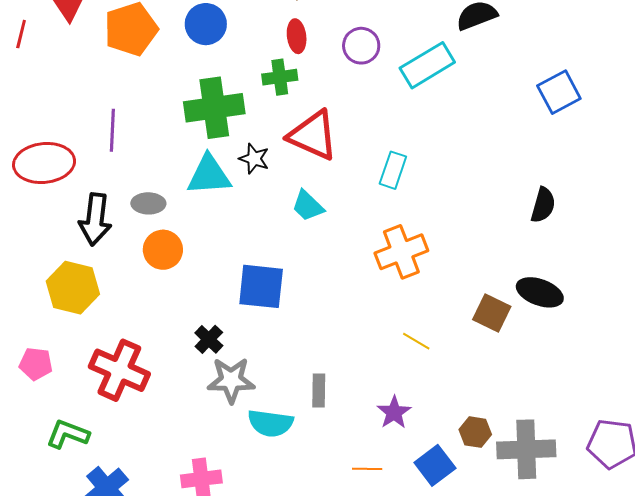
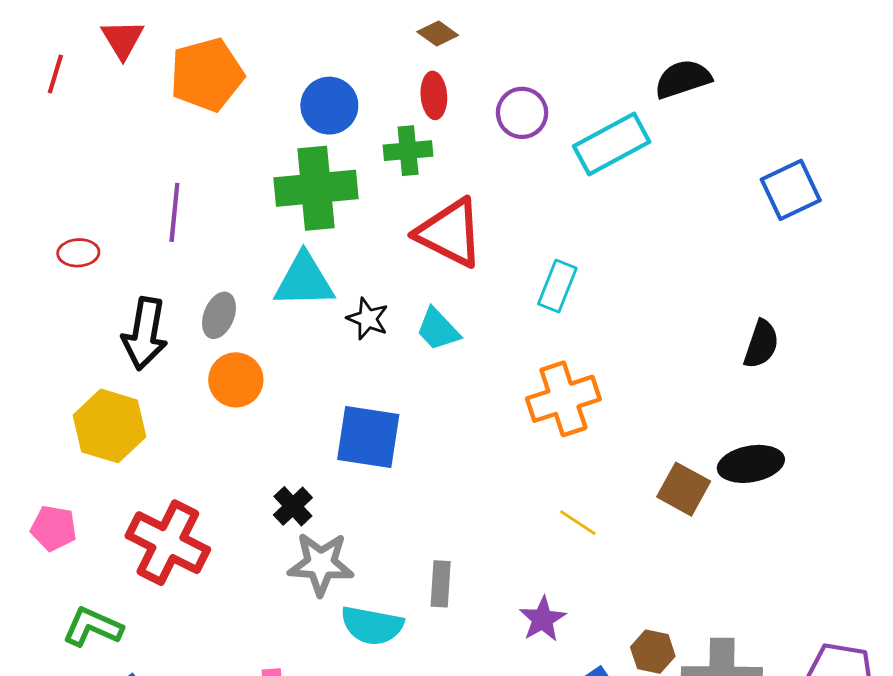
blue circle: (206, 24) -> (329, 106), moved
black star: (254, 159) -> (368, 319), moved
red ellipse: (44, 163) -> (78, 253), size x0.5
gray ellipse: (148, 203) -> (219, 315), turned -72
black ellipse: (540, 292) -> (751, 464), turned -33

